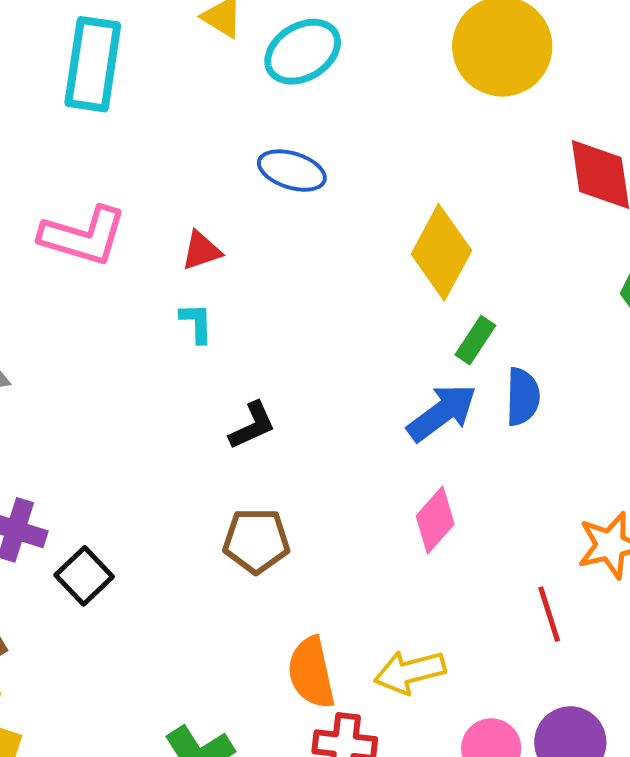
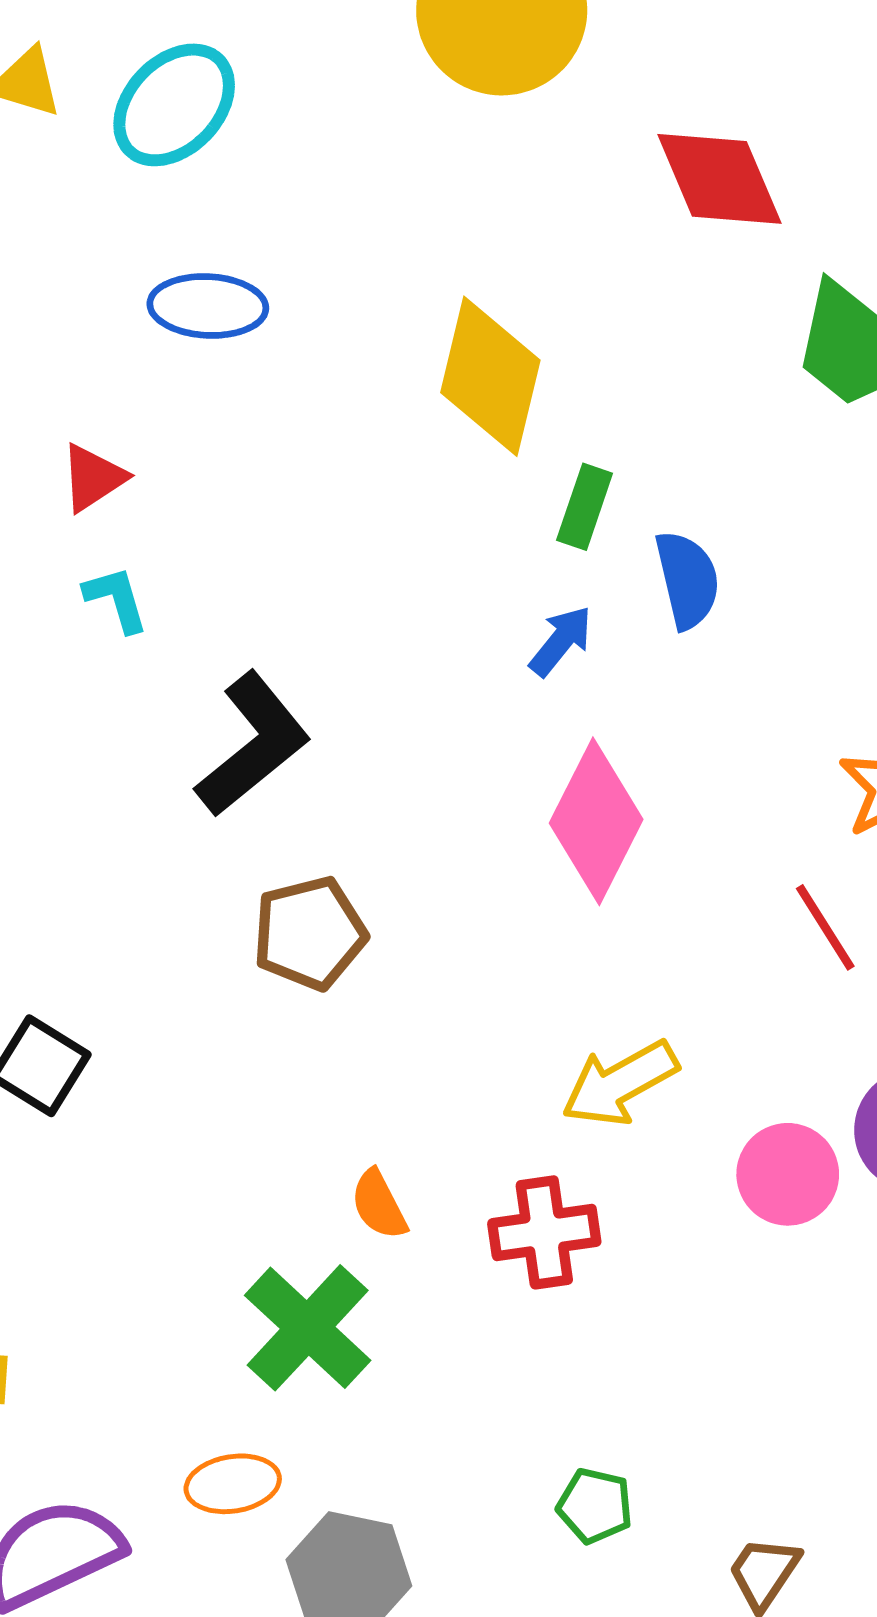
blue arrow: (442, 413) -> (561, 641), size x0.6
black L-shape: (252, 425) -> (253, 744), size x1.6
pink diamond: (435, 520) -> (596, 821), size x1.4
orange semicircle: (311, 673) -> (379, 1205), moved, size x0.6

